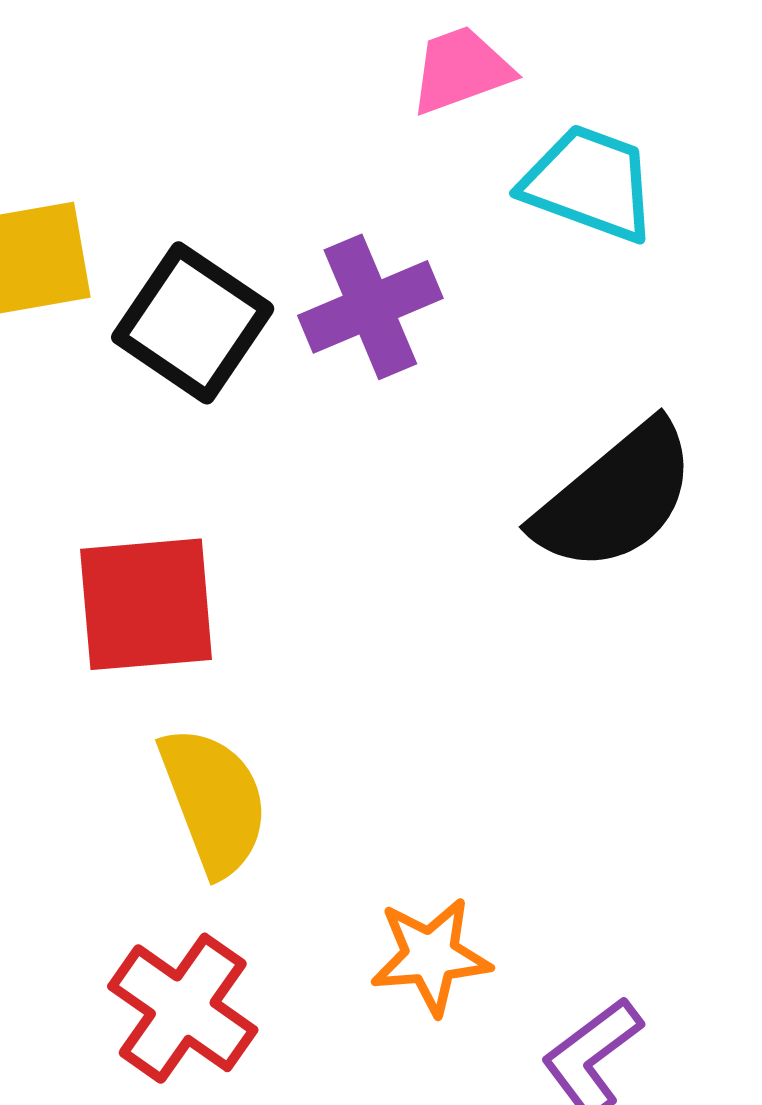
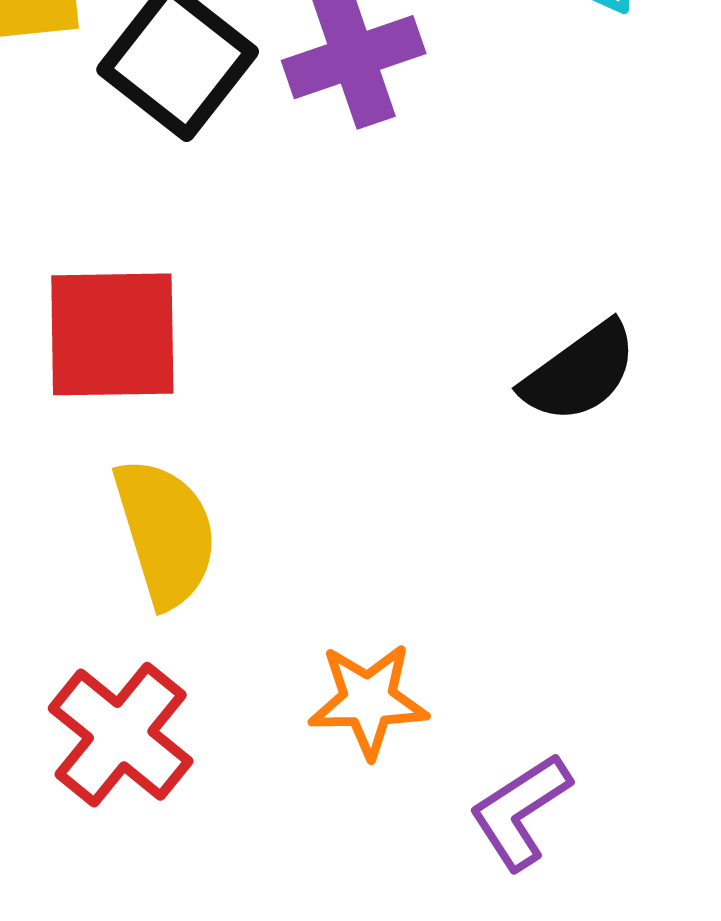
black semicircle: (615, 497) -> (580, 372), moved, size x0.7

